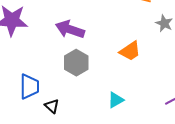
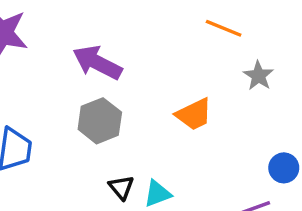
black triangle: (52, 106) -> (121, 187), moved

